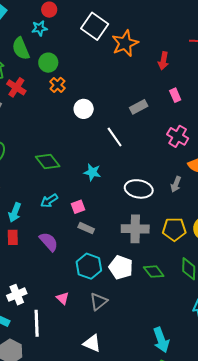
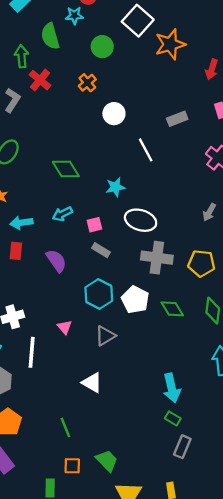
green circle: (48, 63) -> (102, 47), moved
cyan star: (92, 172) -> (115, 187), turned -30
white ellipse: (139, 189) -> (141, 220), moved
cyan arrow: (15, 212) -> (21, 223), turned 54

